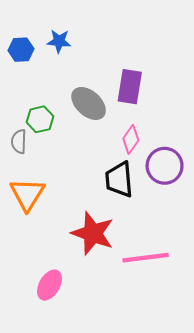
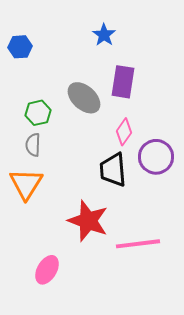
blue star: (59, 41) -> (104, 35), moved, turned 30
gray semicircle: (19, 141) -> (33, 145), moved

